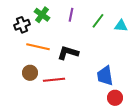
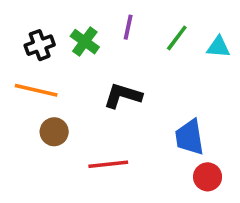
green cross: (42, 15) -> (85, 42), moved
orange line: (38, 47) -> (36, 90), moved
red line: (54, 80) -> (108, 164), moved

